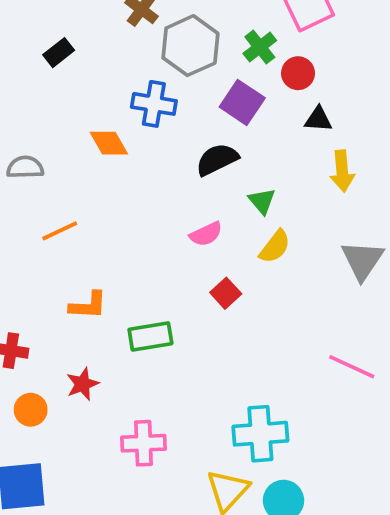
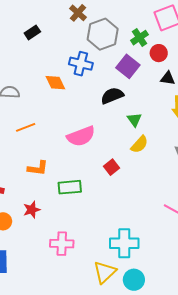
pink semicircle: (206, 234) -> (81, 136), moved, size x1.6

